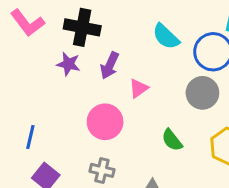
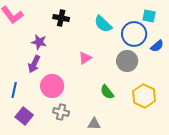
black cross: (82, 27) -> (61, 18), moved, size x0.7
purple arrow: (110, 65) -> (34, 64), moved
pink circle: (105, 122) -> (52, 86), moved

